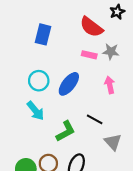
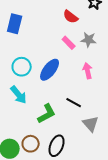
red semicircle: (91, 27) -> (71, 17), size x0.7
blue rectangle: (43, 34) -> (15, 24), moved
pink rectangle: (89, 55) -> (69, 43), turned 32

